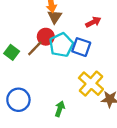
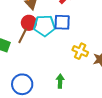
cyan pentagon: (61, 45) -> (44, 26), turned -30
yellow cross: (91, 84) -> (80, 51), size x0.7

